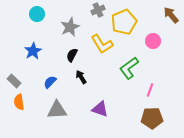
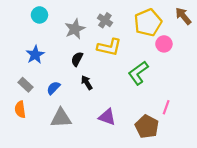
gray cross: (98, 10) -> (105, 20), moved, turned -32
yellow pentagon: (124, 22) -> (148, 22), moved
yellow L-shape: (102, 44) -> (109, 47), turned -45
gray rectangle: (14, 81) -> (26, 85), moved
pink line: (150, 90) -> (166, 107), moved
brown pentagon: (152, 118) -> (147, 127), moved, turned 30

